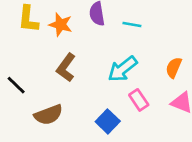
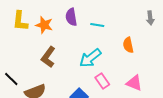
orange semicircle: (174, 68) -> (128, 45), moved, turned -35
black line: (16, 85) -> (11, 79), moved

